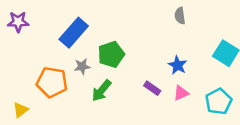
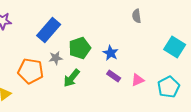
blue star: (178, 65) -> (111, 53), moved

